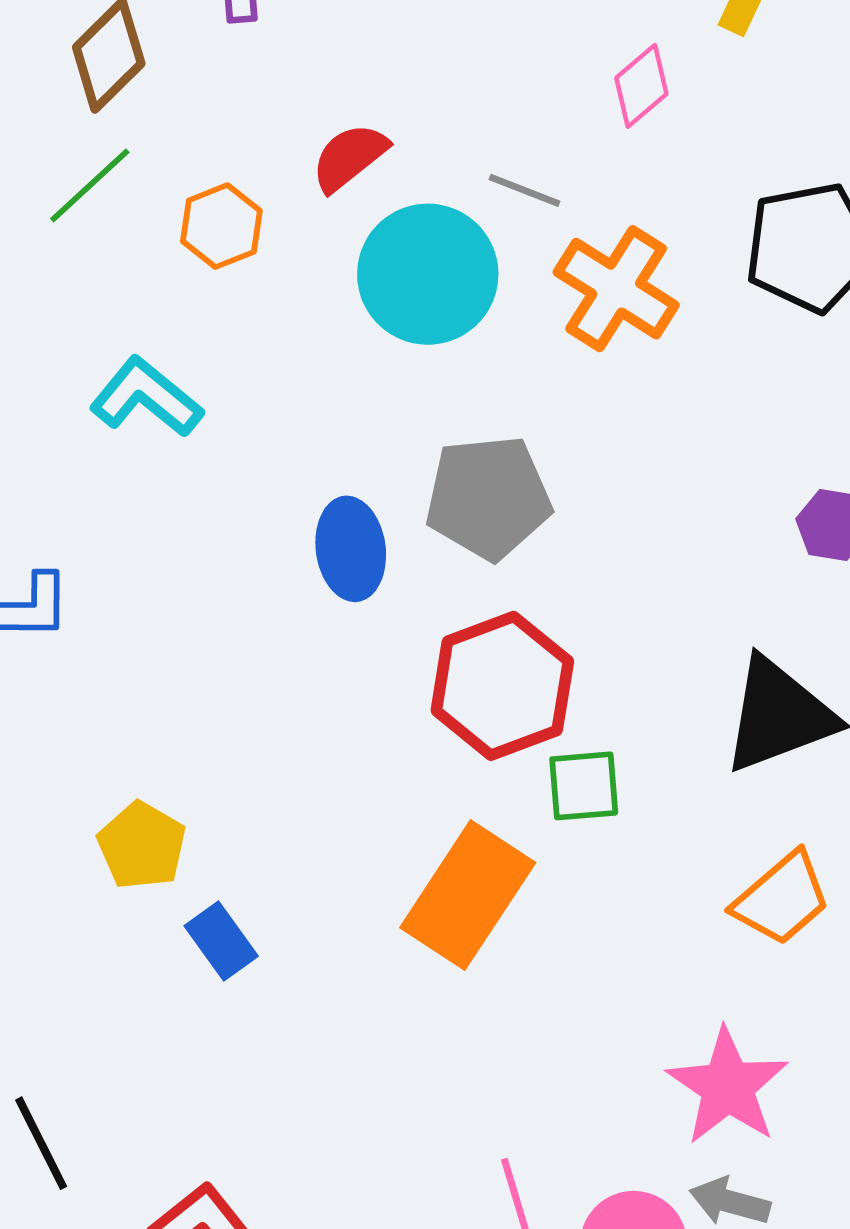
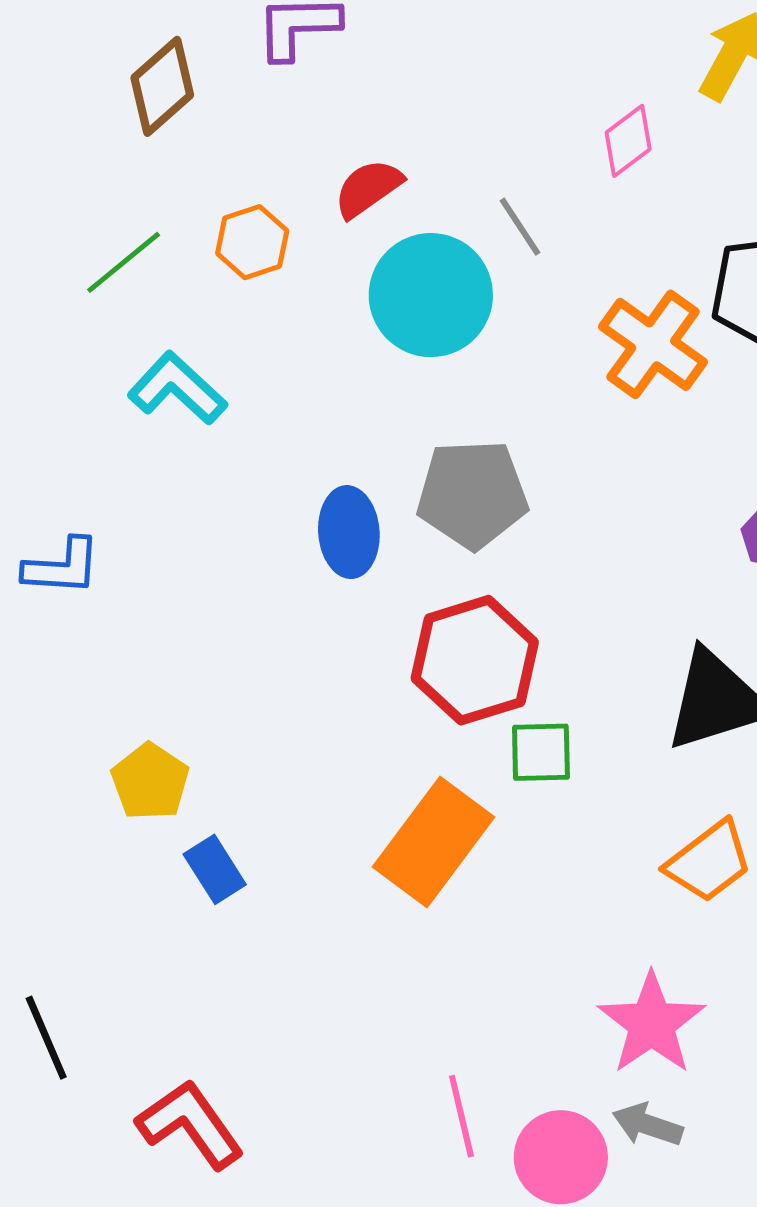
green line: (90, 185) -> (124, 262), moved
gray line: (524, 190) -> (520, 227), turned 32
orange cross: (616, 289) -> (653, 344), moved

